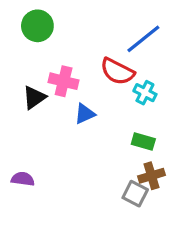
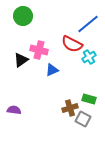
cyan cross: (145, 93) -> (89, 57), turned 32
green rectangle: (143, 141) -> (89, 99), moved
brown cross: (151, 176) -> (70, 108), moved

